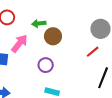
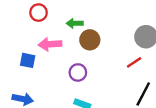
pink arrow: (19, 43) -> (50, 44), turned -138

